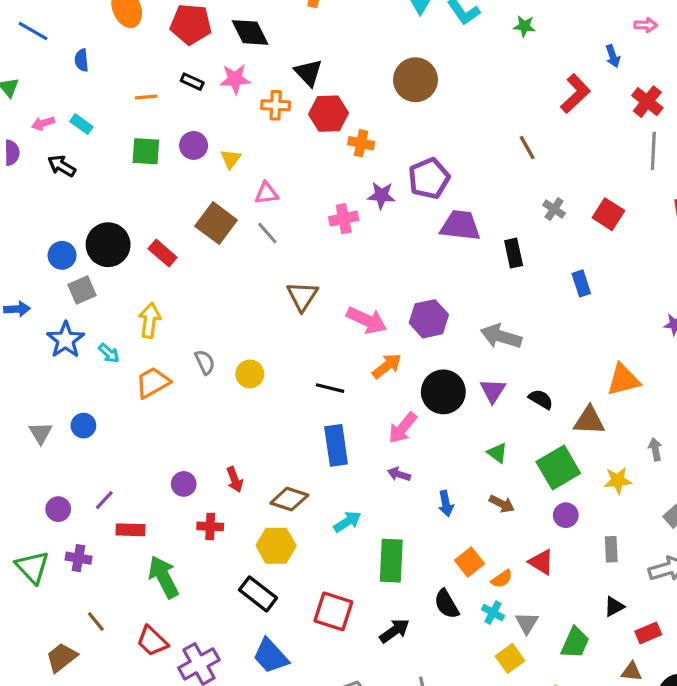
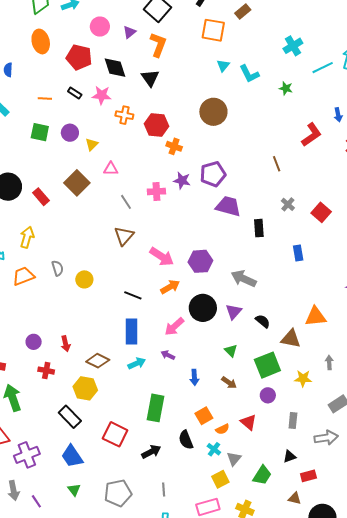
black triangle: (308, 73) -> (150, 78), moved
gray line: (267, 233) -> (126, 202), moved
cyan arrow: (347, 522) -> (137, 363), moved

